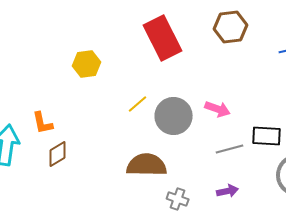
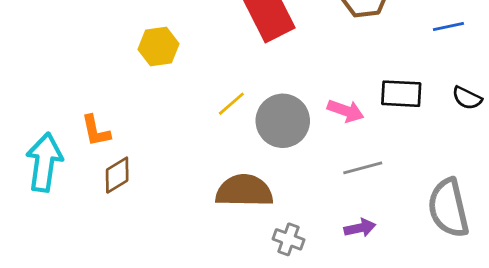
black rectangle: (267, 136) -> (401, 94), moved

